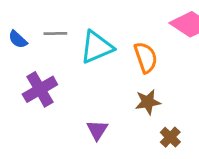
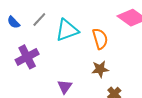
gray line: (55, 33) -> (39, 19), turned -49

